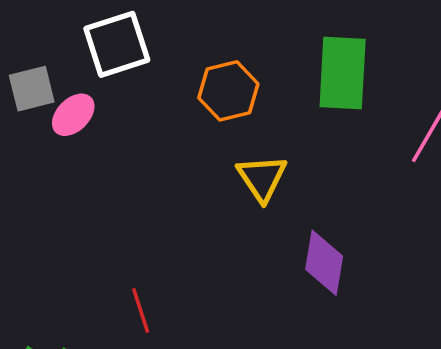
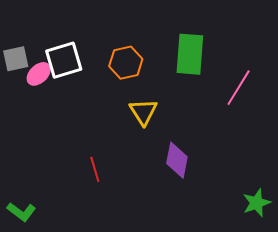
white square: (117, 44) -> (64, 60), moved
red line: (141, 310) -> (95, 169), moved

